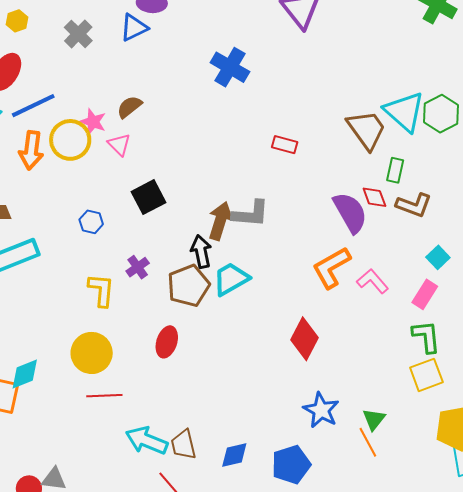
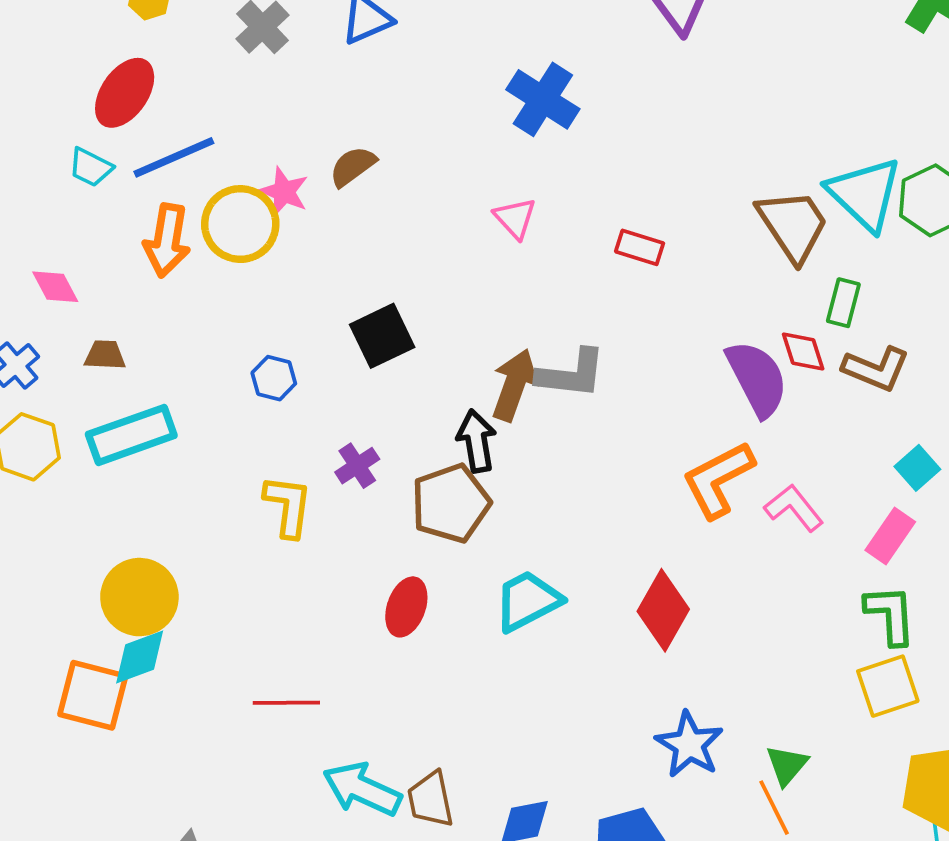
pink triangle: (119, 144) -> (515, 218), moved
cyan trapezoid: (231, 279) -> (528, 601), moved
yellow circle: (92, 353) -> (139, 597), moved

